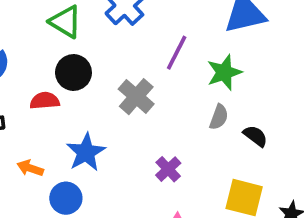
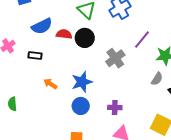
red semicircle: (45, 101) -> (64, 34), moved
purple cross: (168, 169) -> (115, 108), moved, turned 32
blue circle: (66, 198) -> (81, 106), moved

